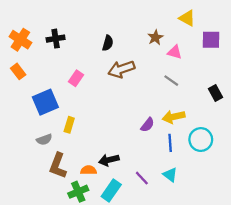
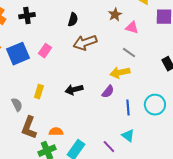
blue square: (45, 102) -> (18, 54), moved
yellow arrow: (174, 117) -> (120, 73), moved
gray semicircle: (44, 140) -> (17, 105), turned -96
black arrow: (109, 160) -> (74, 90), moved
purple line: (142, 178) -> (109, 147), moved

